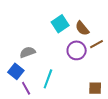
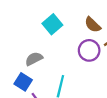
cyan square: (60, 24) -> (52, 24), moved

